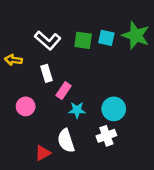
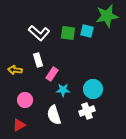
green star: (136, 35) -> (107, 16), moved, turned -30
yellow arrow: (13, 60) -> (15, 70), moved
pink circle: (26, 106) -> (25, 100), moved
red triangle: (43, 153) -> (19, 125), moved

